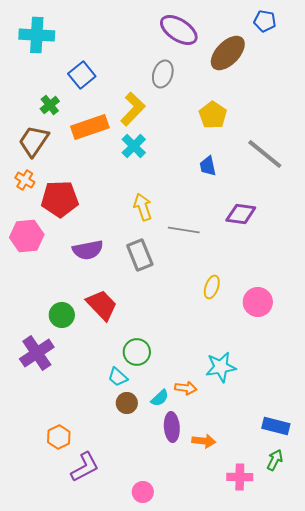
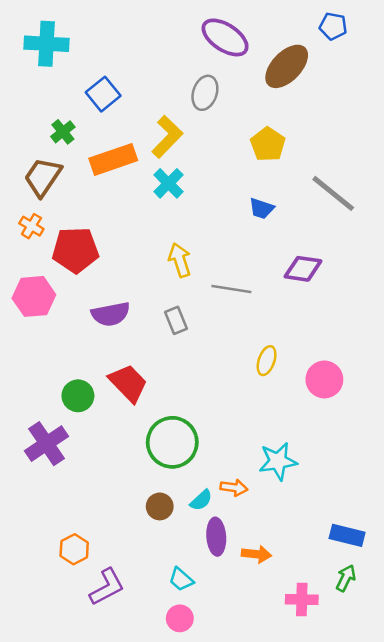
blue trapezoid: (208, 166) -> (262, 208), turned -60
gray rectangle: (140, 255) -> (176, 320), size x0.7
green circle: (137, 352) -> (172, 442), size x1.5
cyan trapezoid: (118, 377) -> (181, 579), moved

